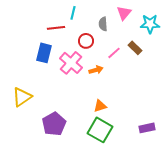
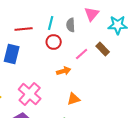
cyan line: (73, 13) -> (51, 23), moved
pink cross: (71, 63) -> (30, 94), moved
orange triangle: (100, 106) -> (74, 99), moved

